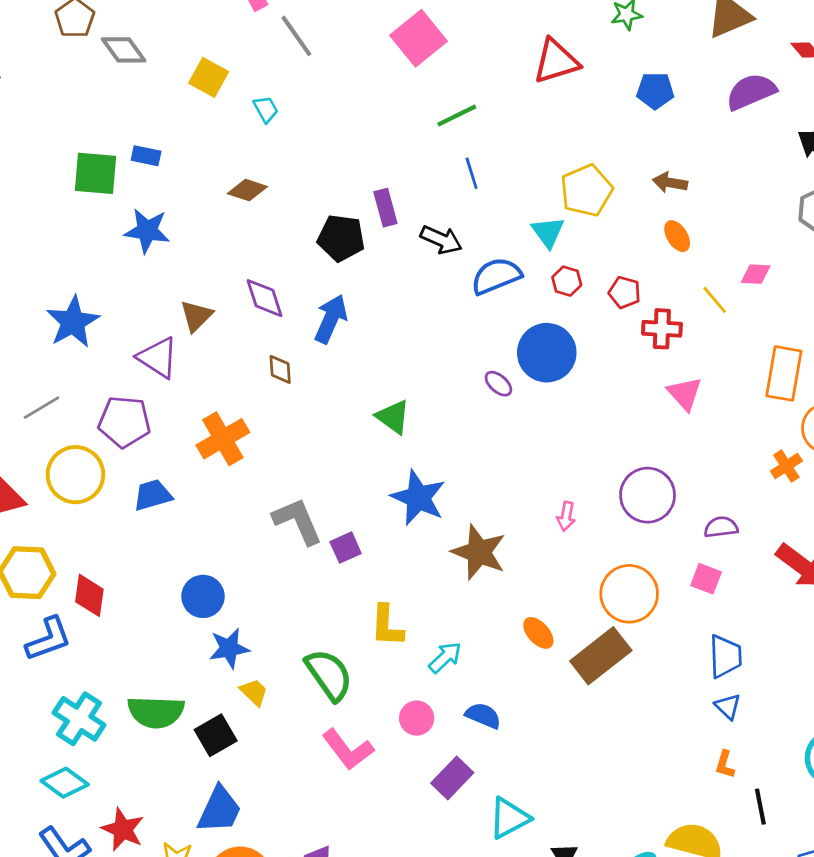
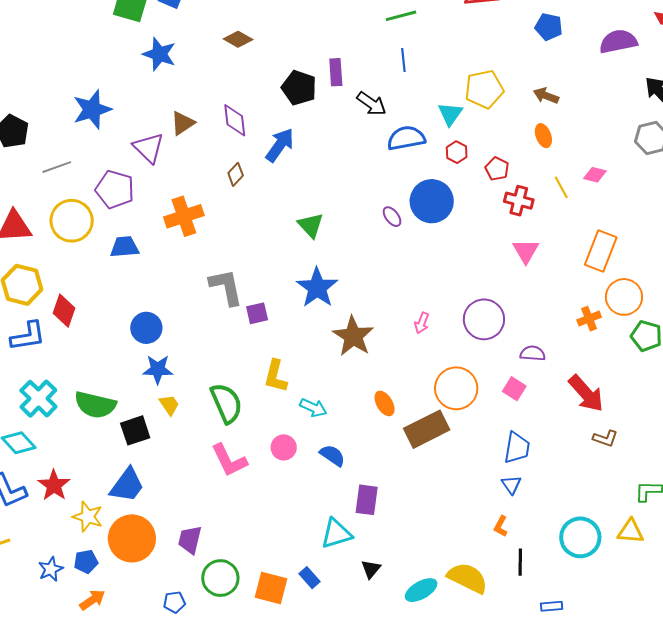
brown diamond: (280, 369) -> (236, 174), turned 35
cyan arrow: (445, 657) -> (313, 408), turned 56
purple rectangle: (452, 778) -> (367, 500), moved, turned -48

